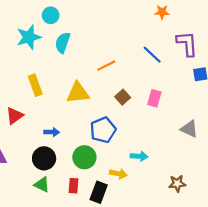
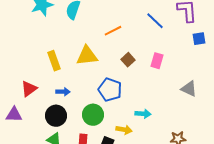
yellow rectangle: (35, 85) -> (54, 61), moved
red triangle: (15, 116) -> (29, 89), moved
blue pentagon: (103, 130) -> (110, 90), turned -30

